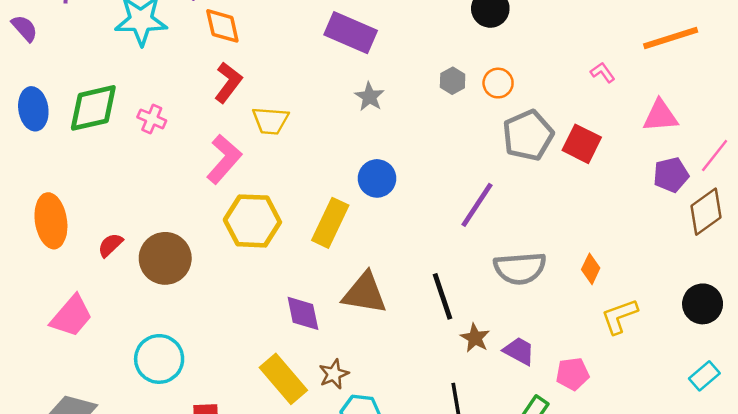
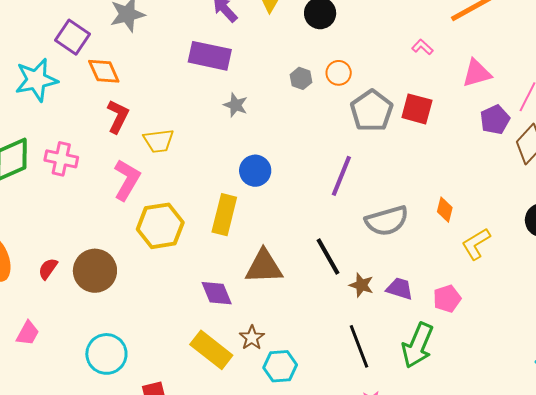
pink cross: (152, 119) -> (61, 159), size x1.4
pink trapezoid: (71, 316) -> (28, 333), size x0.7

